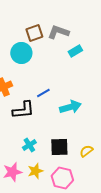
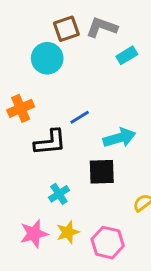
black square: (59, 147) -> (102, 172), moved

